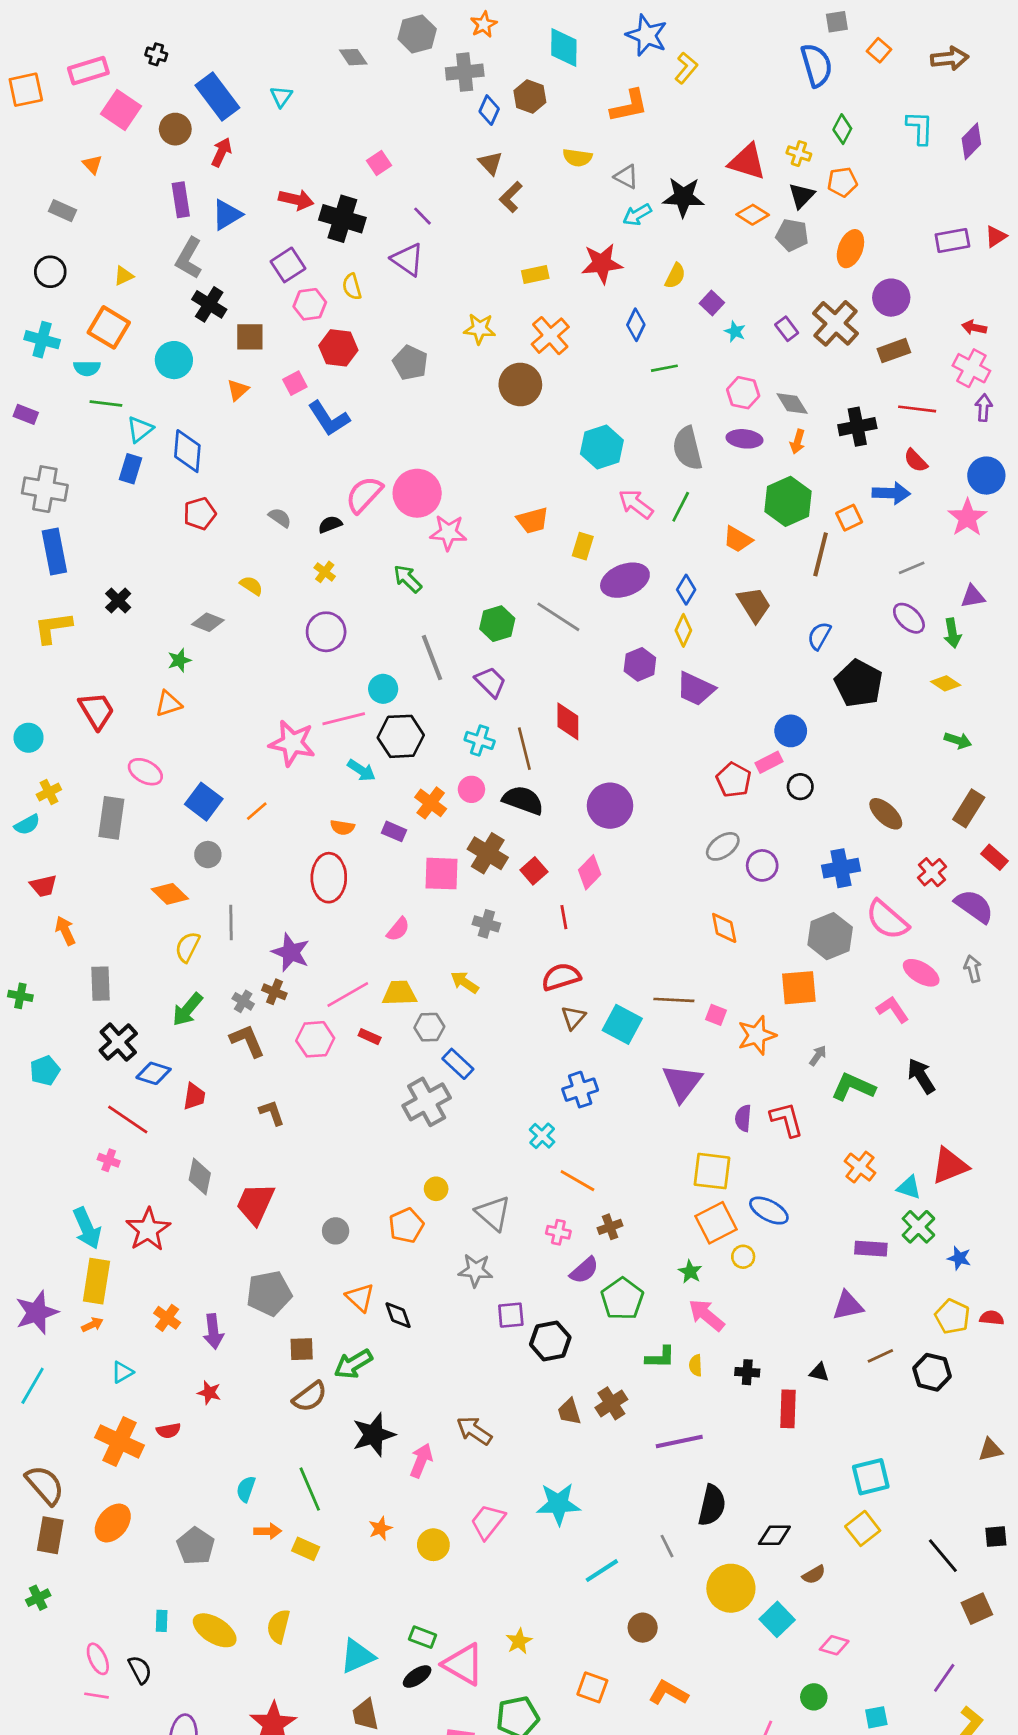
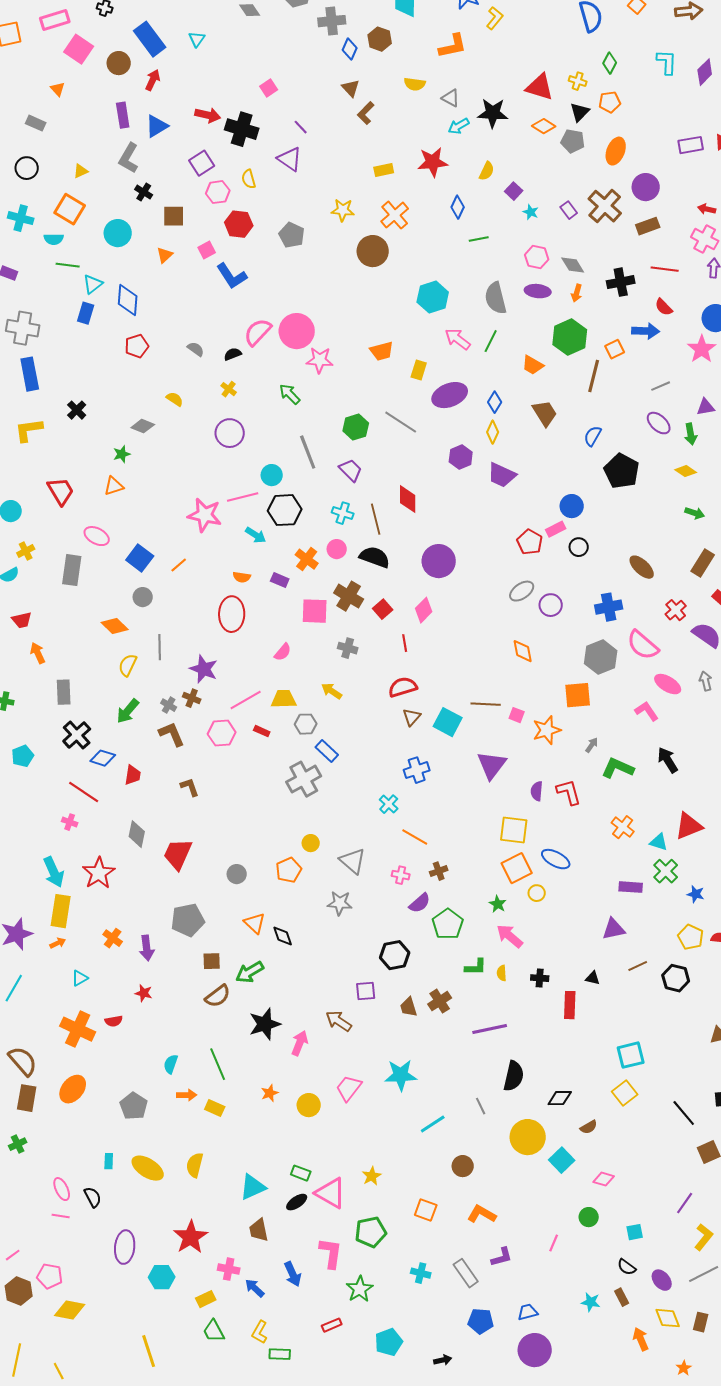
black cross: (209, 304) -> (144, 192), size x0.7
purple square: (511, 1315) -> (366, 991), moved

